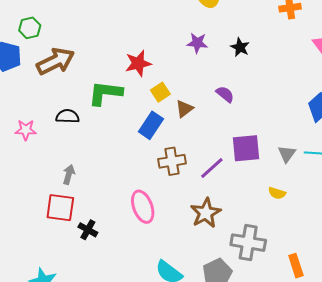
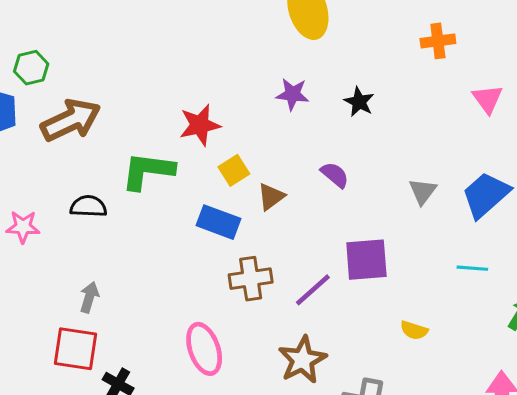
blue rectangle: (151, 125) -> (219, 222), turned 76
gray triangle: (287, 154) -> (423, 191), moved

